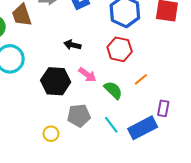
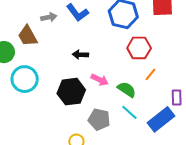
red hexagon: (120, 49) -> (139, 48), moved
gray pentagon: (79, 115) -> (99, 119), turned 30
cyan line: (111, 125) -> (129, 112), moved

